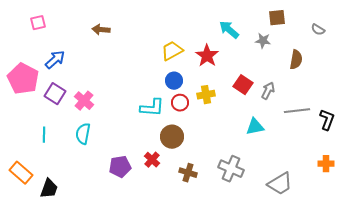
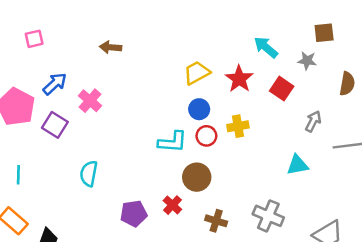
red square: (243, 85) -> (282, 89), moved
pink cross: (84, 101) -> (90, 101), moved
cyan line: (44, 135) -> (18, 175), moved

